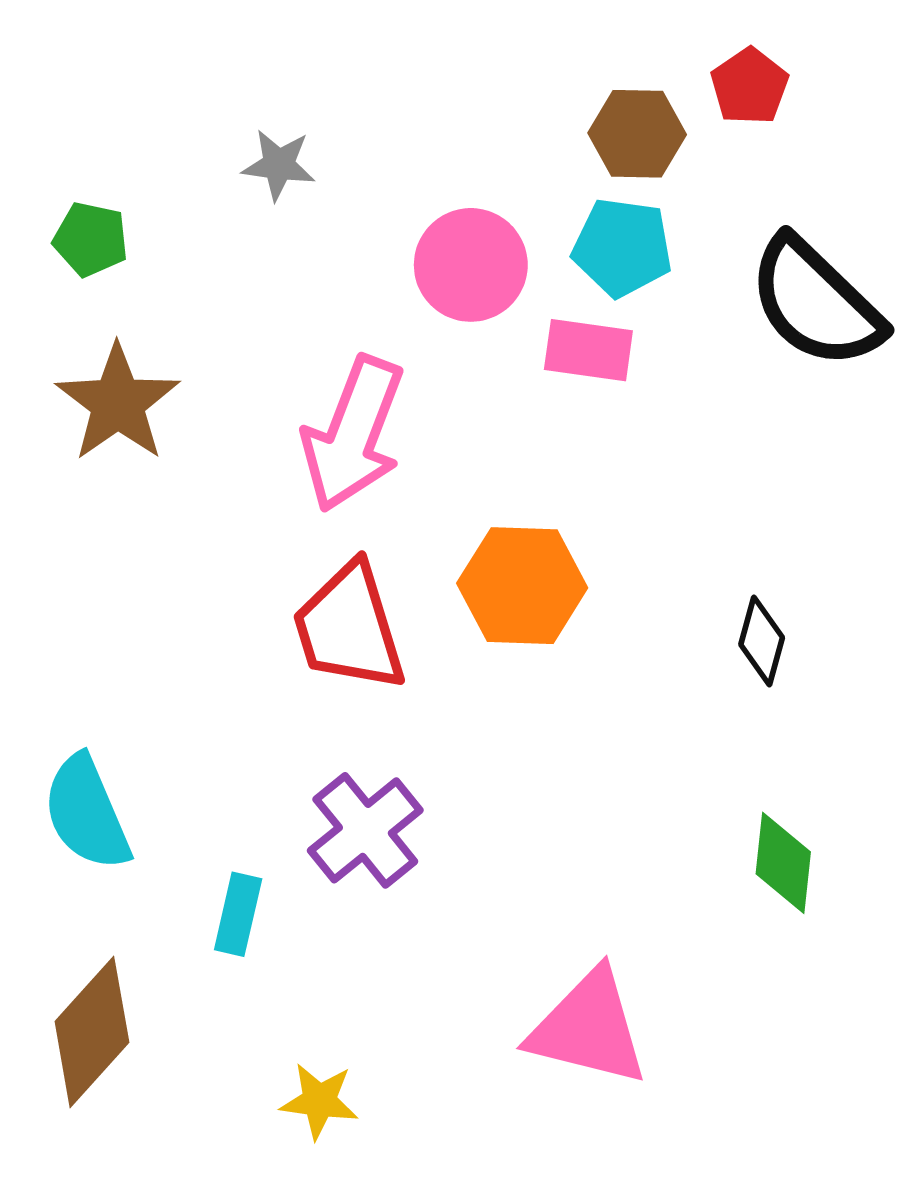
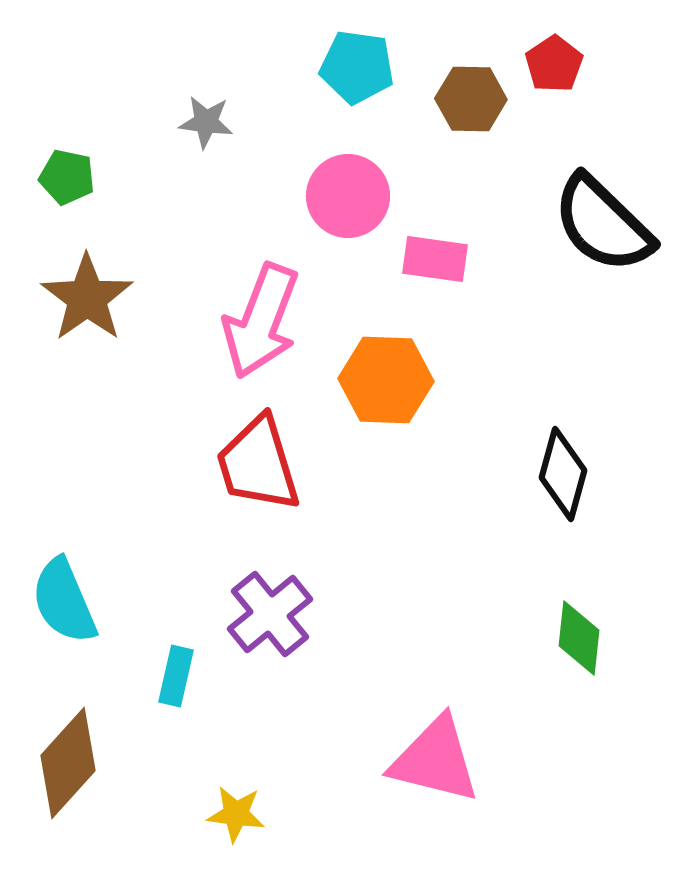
cyan pentagon: (622, 247) -> (357, 67), moved
orange hexagon: (522, 586) -> (386, 380), moved
black diamond: (762, 641) -> (563, 474), size x1.4

